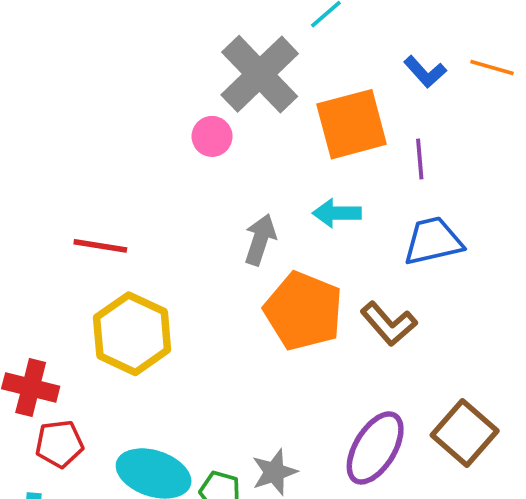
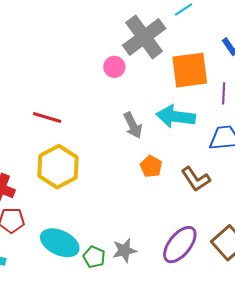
cyan arrow: (337, 213) -> (176, 117), size x1.5
gray arrow: (260, 240) -> (133, 125), turned 128
orange pentagon: (303, 311) -> (151, 166), size x0.5

